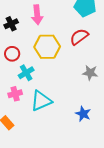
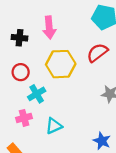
black cross: (11, 24) -> (19, 38), turned 32
cyan triangle: (41, 101) -> (54, 126), size x0.7

